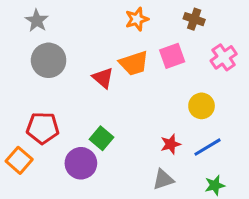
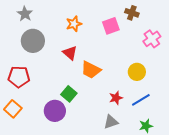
orange star: (137, 19) -> (74, 24), moved
pink square: (172, 56) -> (111, 26), moved
orange trapezoid: (134, 63) -> (91, 70), moved, turned 45
red pentagon: (43, 128) -> (19, 77), moved

